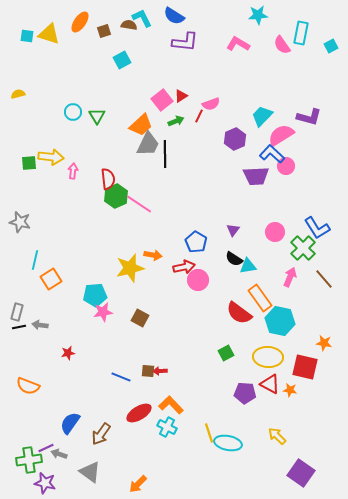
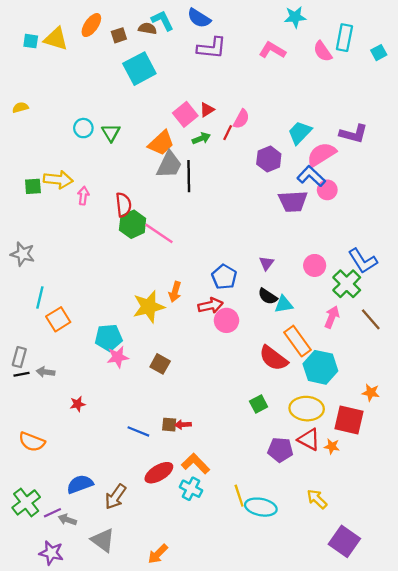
cyan square: (122, 60) -> (139, 69), size x1.6
pink semicircle: (211, 104) -> (241, 119), turned -42
orange arrow: (153, 255) -> (175, 292), turned 96
blue semicircle: (70, 423) -> (80, 484), turned 35
green cross: (29, 460) -> (26, 502), moved, turned -30

